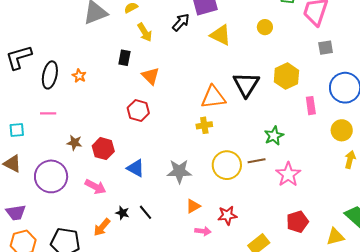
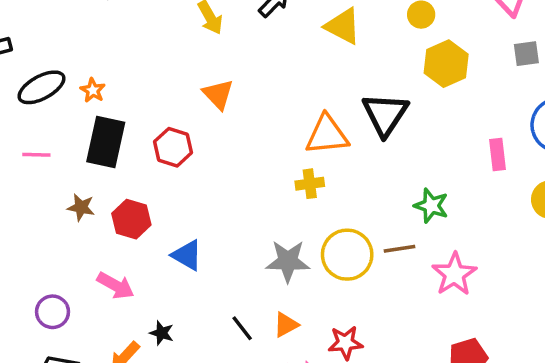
black rectangle: (124, 58) -> (106, 142), moved, size x1.8
black ellipse: (50, 75) -> (41, 87), turned 48
yellow hexagon: (286, 76) -> (446, 64), moved
red hexagon: (138, 110) -> (173, 147), moved
green star: (274, 136) -> (431, 206), turned -30
gray star: (179, 171) -> (288, 261), moved
purple circle: (51, 176) -> (53, 312), moved, size x0.6
black line: (146, 212) -> (242, 328), moved

